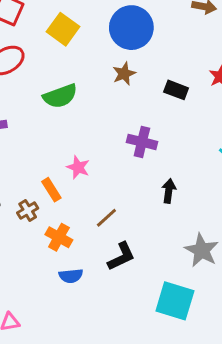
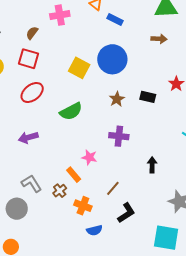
yellow square: (63, 29) -> (79, 68), moved
brown star: (124, 74) -> (117, 99), moved
purple cross: (142, 142) -> (119, 136), moved

